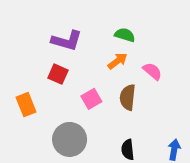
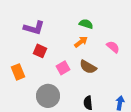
purple L-shape: (67, 41) -> (34, 28), moved
pink semicircle: (152, 71) -> (113, 47), moved
brown semicircle: (128, 97) -> (88, 67), turned -66

